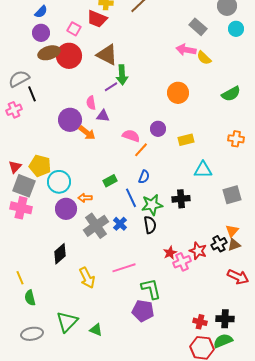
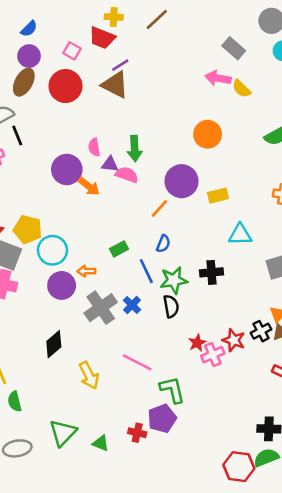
brown ellipse: (49, 53) -> (24, 82), moved, turned -45
green arrow: (122, 75) -> (135, 149), moved
purple line: (111, 87) -> (120, 65), moved
purple circle: (158, 129) -> (182, 181), size x1.6
pink semicircle: (131, 136) -> (127, 175), moved
pink line: (124, 268) -> (137, 362), turned 45
purple pentagon: (143, 311) -> (162, 418), turned -30
red cross: (200, 322) -> (137, 433), moved

